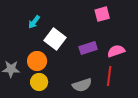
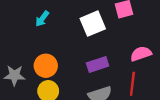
white square: (55, 39) -> (93, 24), moved, turned 30
purple rectangle: (88, 48) -> (98, 65), moved

